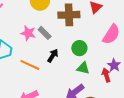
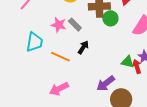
green circle: (79, 48) -> (110, 18), moved
green triangle: (83, 68) -> (127, 62), moved

